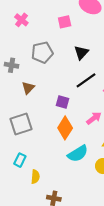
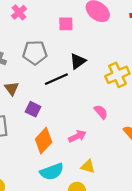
black line: (86, 80) -> (56, 79), moved
brown triangle: (28, 88) -> (12, 88), turned -32
purple square: (62, 102) -> (33, 109), moved

